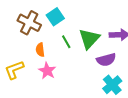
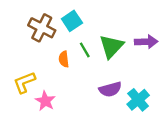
orange semicircle: (40, 50) -> (64, 59), moved
purple semicircle: (106, 60) -> (110, 89), moved
pink star: (47, 71) -> (45, 101), moved

